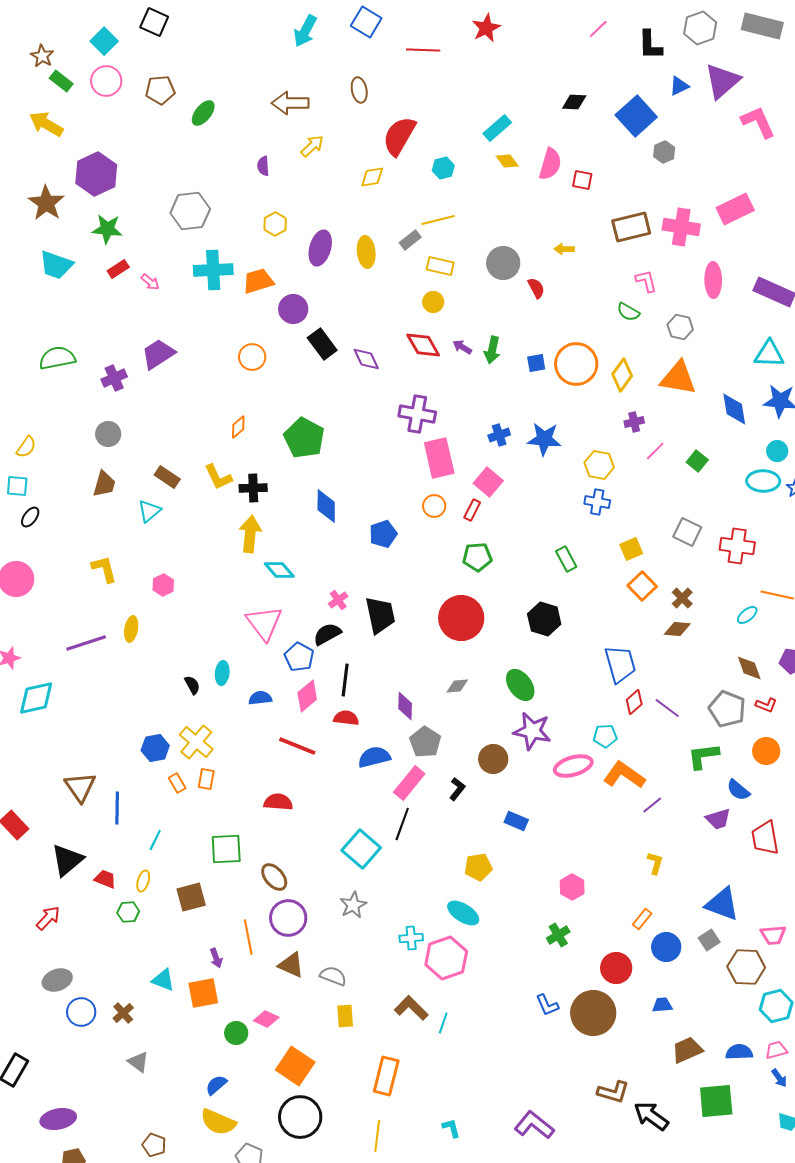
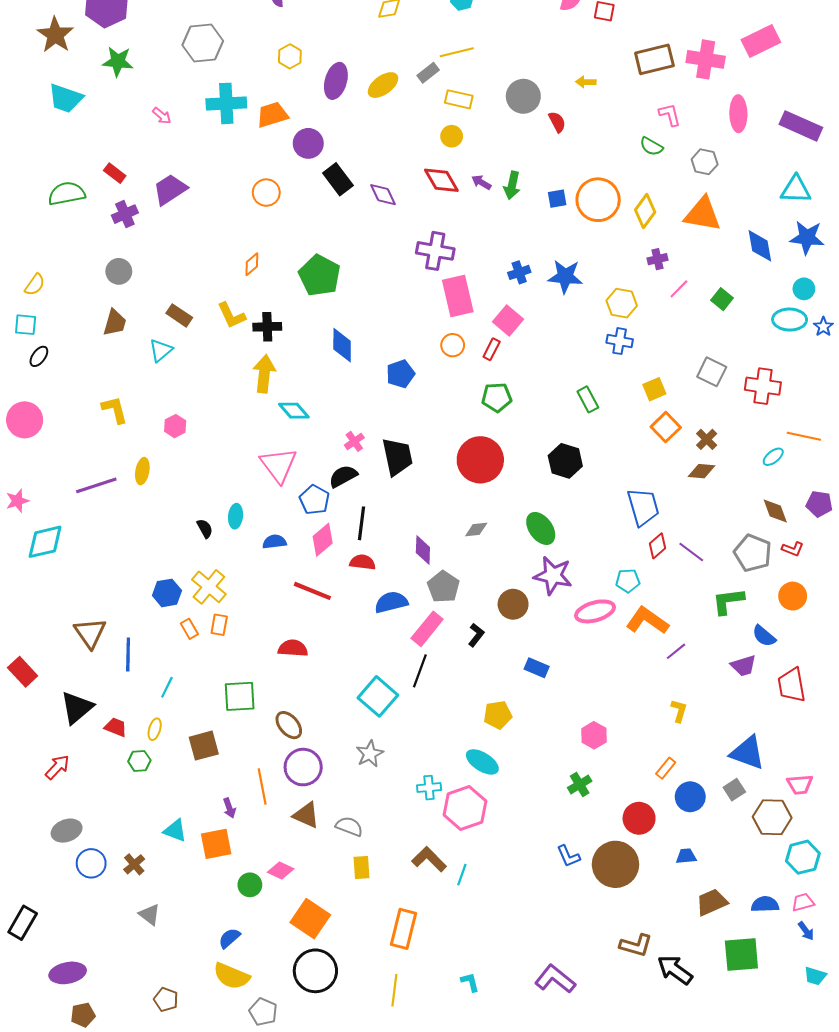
yellow ellipse: (366, 252) -> (383, 85), turned 60
red rectangle: (118, 269) -> (115, 173), moved, turned 70

